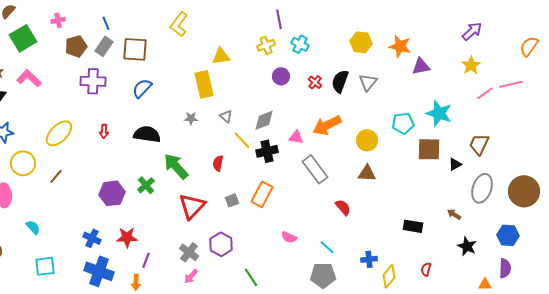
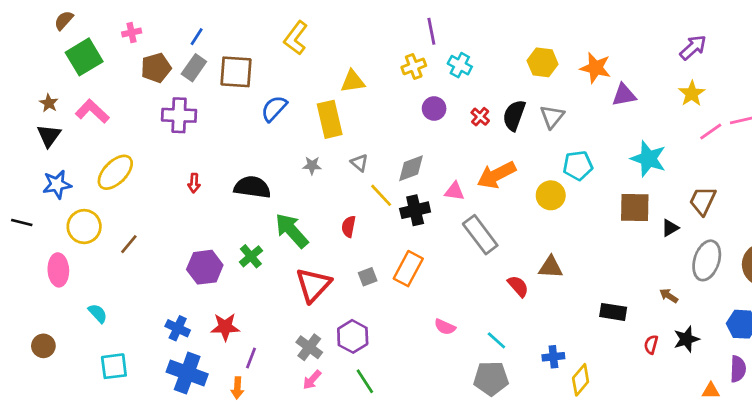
blue line: (106, 23) -> (197, 37), turned 56
blue semicircle: (142, 88) -> (274, 109), moved
cyan pentagon: (403, 123) -> (578, 165), moved
yellow ellipse: (59, 133) -> (115, 172), moved
brown triangle: (367, 173) -> (551, 267), moved
black star: (467, 246) -> (686, 339), turned 30
red semicircle: (426, 269) -> (651, 345), moved
green line: (251, 277) -> (365, 381), moved

